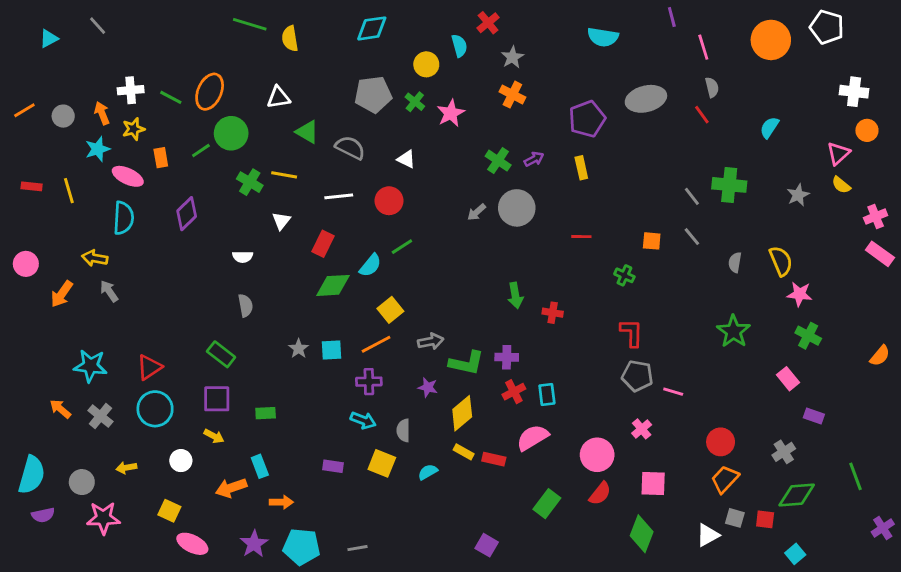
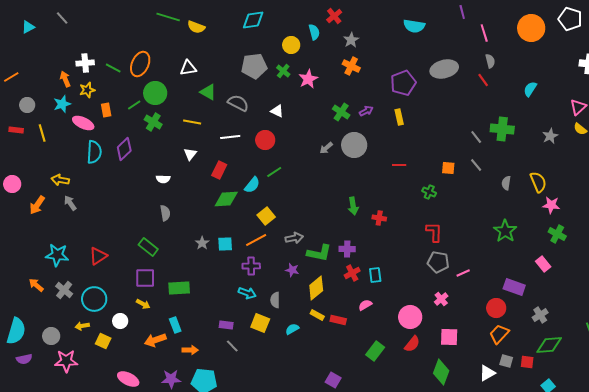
yellow semicircle: (290, 39) -> (196, 27), turned -60
gray circle: (63, 116) -> (27, 105), moved
green cross: (250, 182) -> (153, 122), moved
cyan semicircle: (123, 218) -> (94, 152), moved
pink line: (673, 392) -> (463, 273), turned -40
cyan circle: (155, 409) -> (94, 299), moved
green rectangle: (266, 413) -> (179, 288), size x1.5
purple rectangle: (814, 416) -> (514, 287), moved, size x1.5
pink semicircle: (533, 438) -> (365, 305), size x0.6
yellow square: (169, 511) -> (103, 341), moved
purple star: (254, 544) -> (171, 379), turned 30
gray line: (357, 548) -> (232, 346), moved, turned 56

